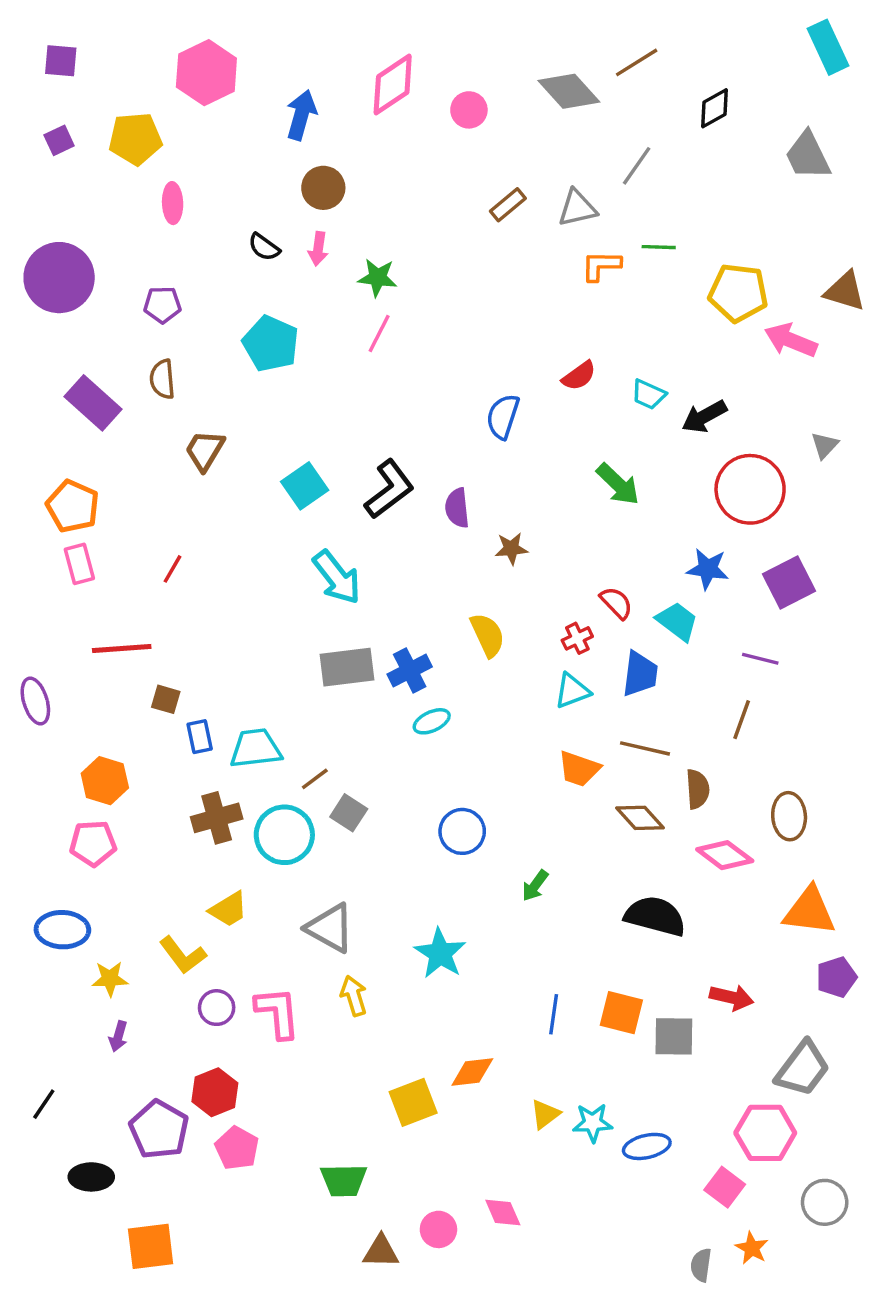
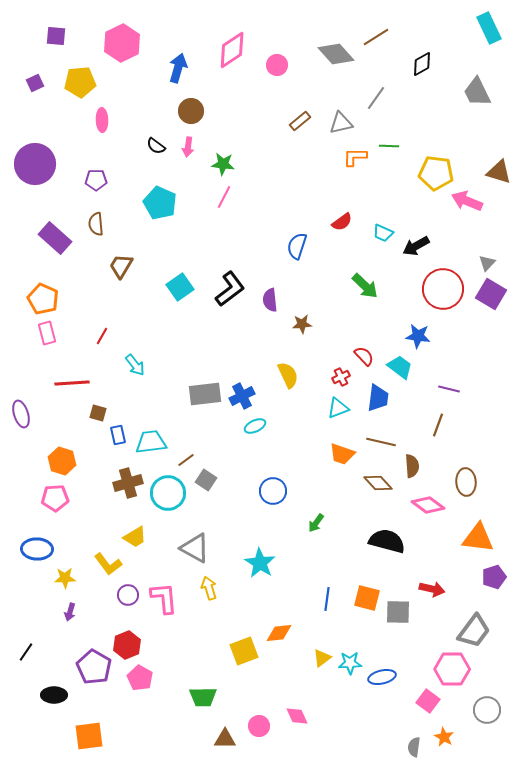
purple square: (61, 61) -> (56, 36), moved
cyan arrow: (337, 577) -> (135, 365), moved, size x0.7
purple square: (789, 582) -> (491, 294), moved, turned -32

